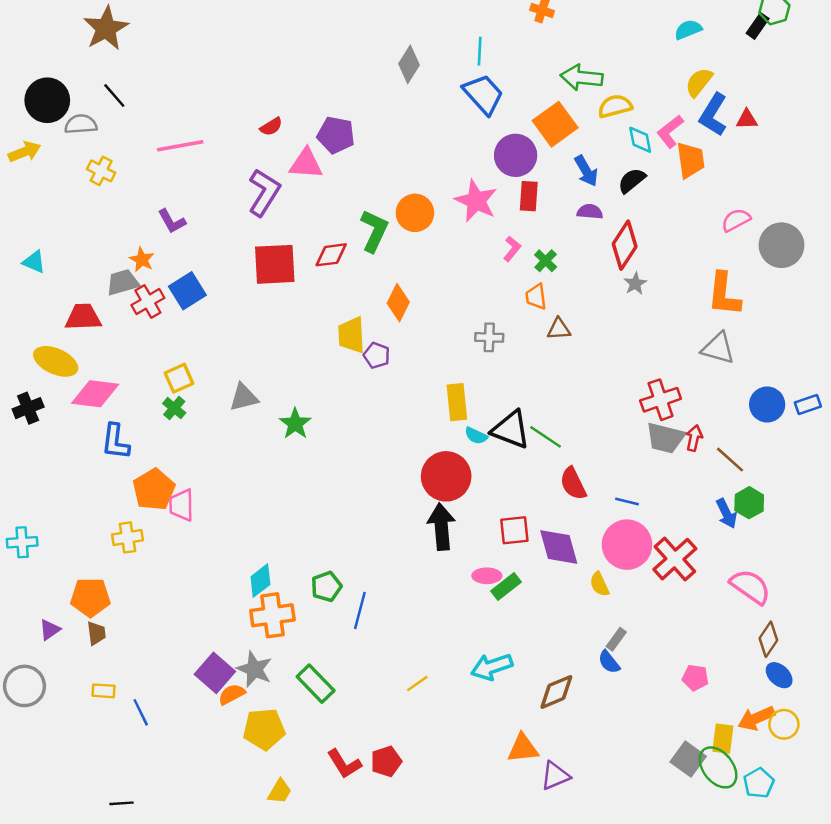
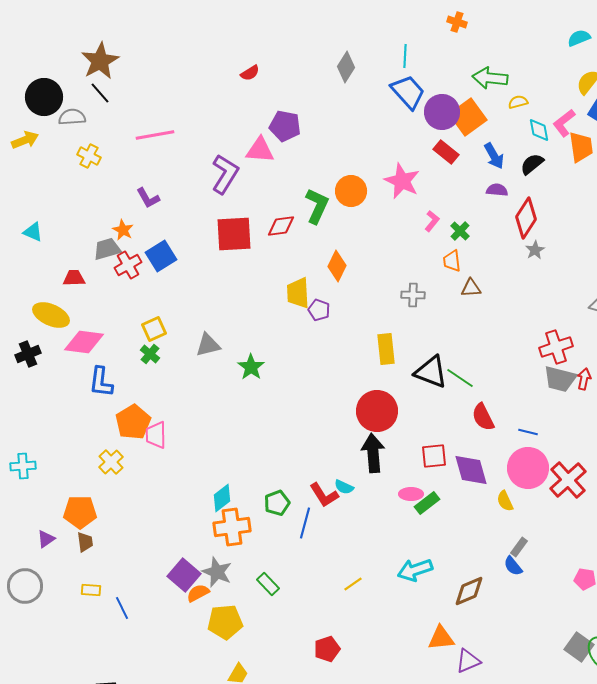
brown star: (106, 28) -> (100, 61), moved
yellow semicircle: (615, 106) -> (518, 102), size x0.7
red semicircle: (271, 127) -> (250, 73), moved
purple circle: (516, 155) -> (442, 112), moved
red rectangle: (529, 196) -> (446, 152), moved, turned -55
red trapezoid: (83, 317) -> (74, 278), size x0.7
cyan semicircle: (476, 436) -> (344, 487), moved
yellow cross: (128, 537) -> (111, 462), turned -35
green rectangle: (316, 684) -> (268, 584), size x0.7
red L-shape: (344, 764) -> (324, 495), moved

